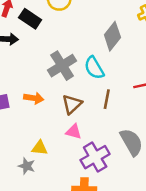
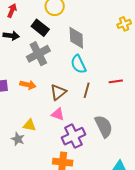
black rectangle: (30, 19) -> (40, 28), moved
gray diamond: (112, 36) -> (76, 38), moved, turned -45
gray cross: (62, 66) -> (38, 54), moved

